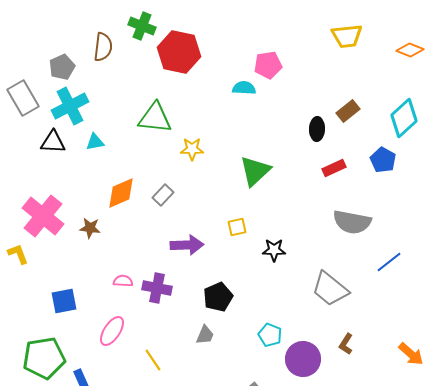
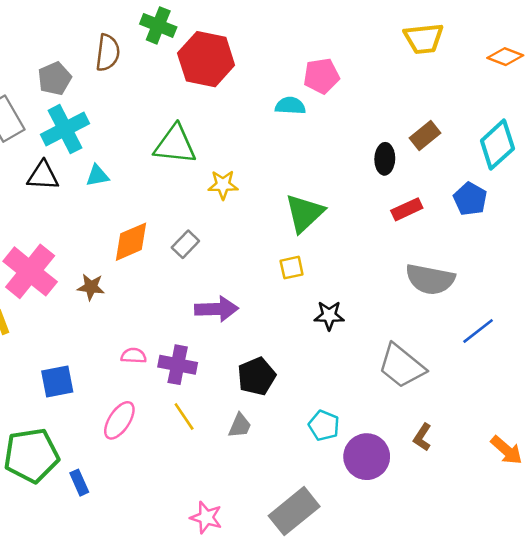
yellow square: (237, 227) -> (292, 268), moved
yellow line: (153, 360) -> (184, 416), moved

